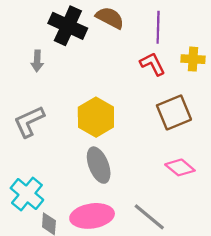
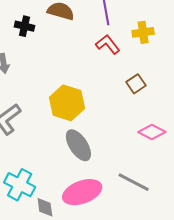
black cross: (68, 26) -> (24, 26), size x0.6
brown square: (174, 112) -> (136, 84), size x0.6

